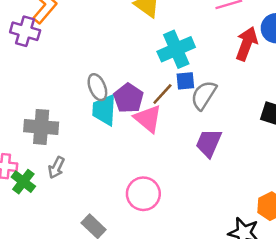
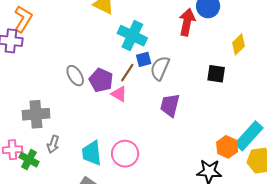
cyan cross: (176, 49) -> (132, 36), turned -32
cyan trapezoid: (104, 110) -> (92, 153), moved
pink triangle: (148, 119) -> (119, 94), size x0.7

